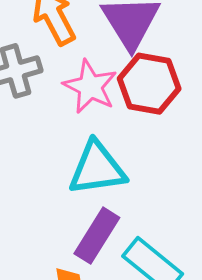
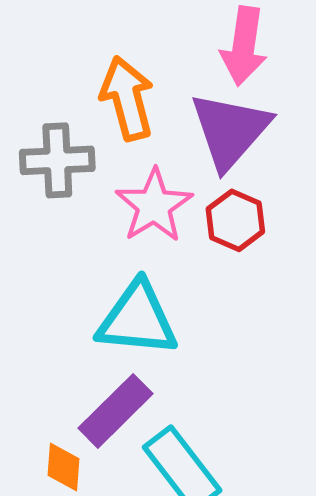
red hexagon: (149, 84) -> (235, 220), size x0.7

